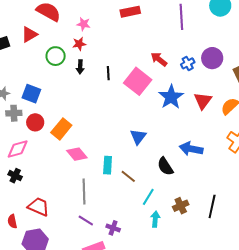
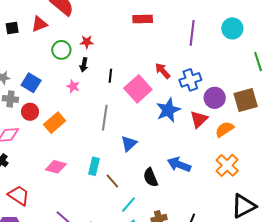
pink star: (83, 24) -> (73, 86), moved
purple circle: (212, 58) -> (215, 98), moved
blue cross: (188, 63) -> (190, 80), size x1.5
pink diamond: (77, 154) -> (56, 167), moved, turned -45
gray line: (84, 191) -> (105, 118), moved

